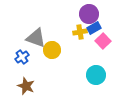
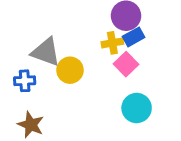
pink square: (103, 41) -> (126, 64), moved
blue cross: (22, 57) -> (25, 81), turned 32

